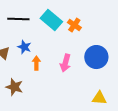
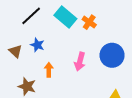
black line: (18, 19) -> (31, 16), turned -45
orange arrow: (36, 63) -> (49, 70), moved

